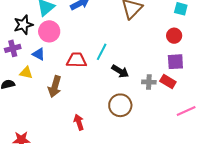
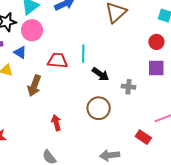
cyan line: (102, 52) -> (83, 54), turned -30
red rectangle: (168, 82) -> (143, 137), moved

